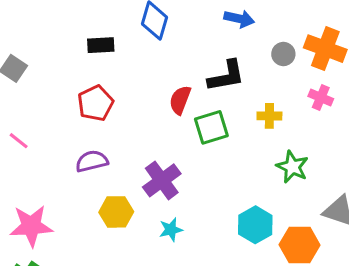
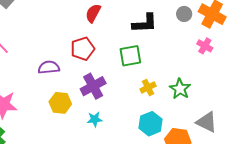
red semicircle: (180, 100) -> (93, 13), moved
red pentagon: (96, 103) -> (83, 49), moved
yellow cross: (269, 116) -> (148, 88), moved, turned -35

